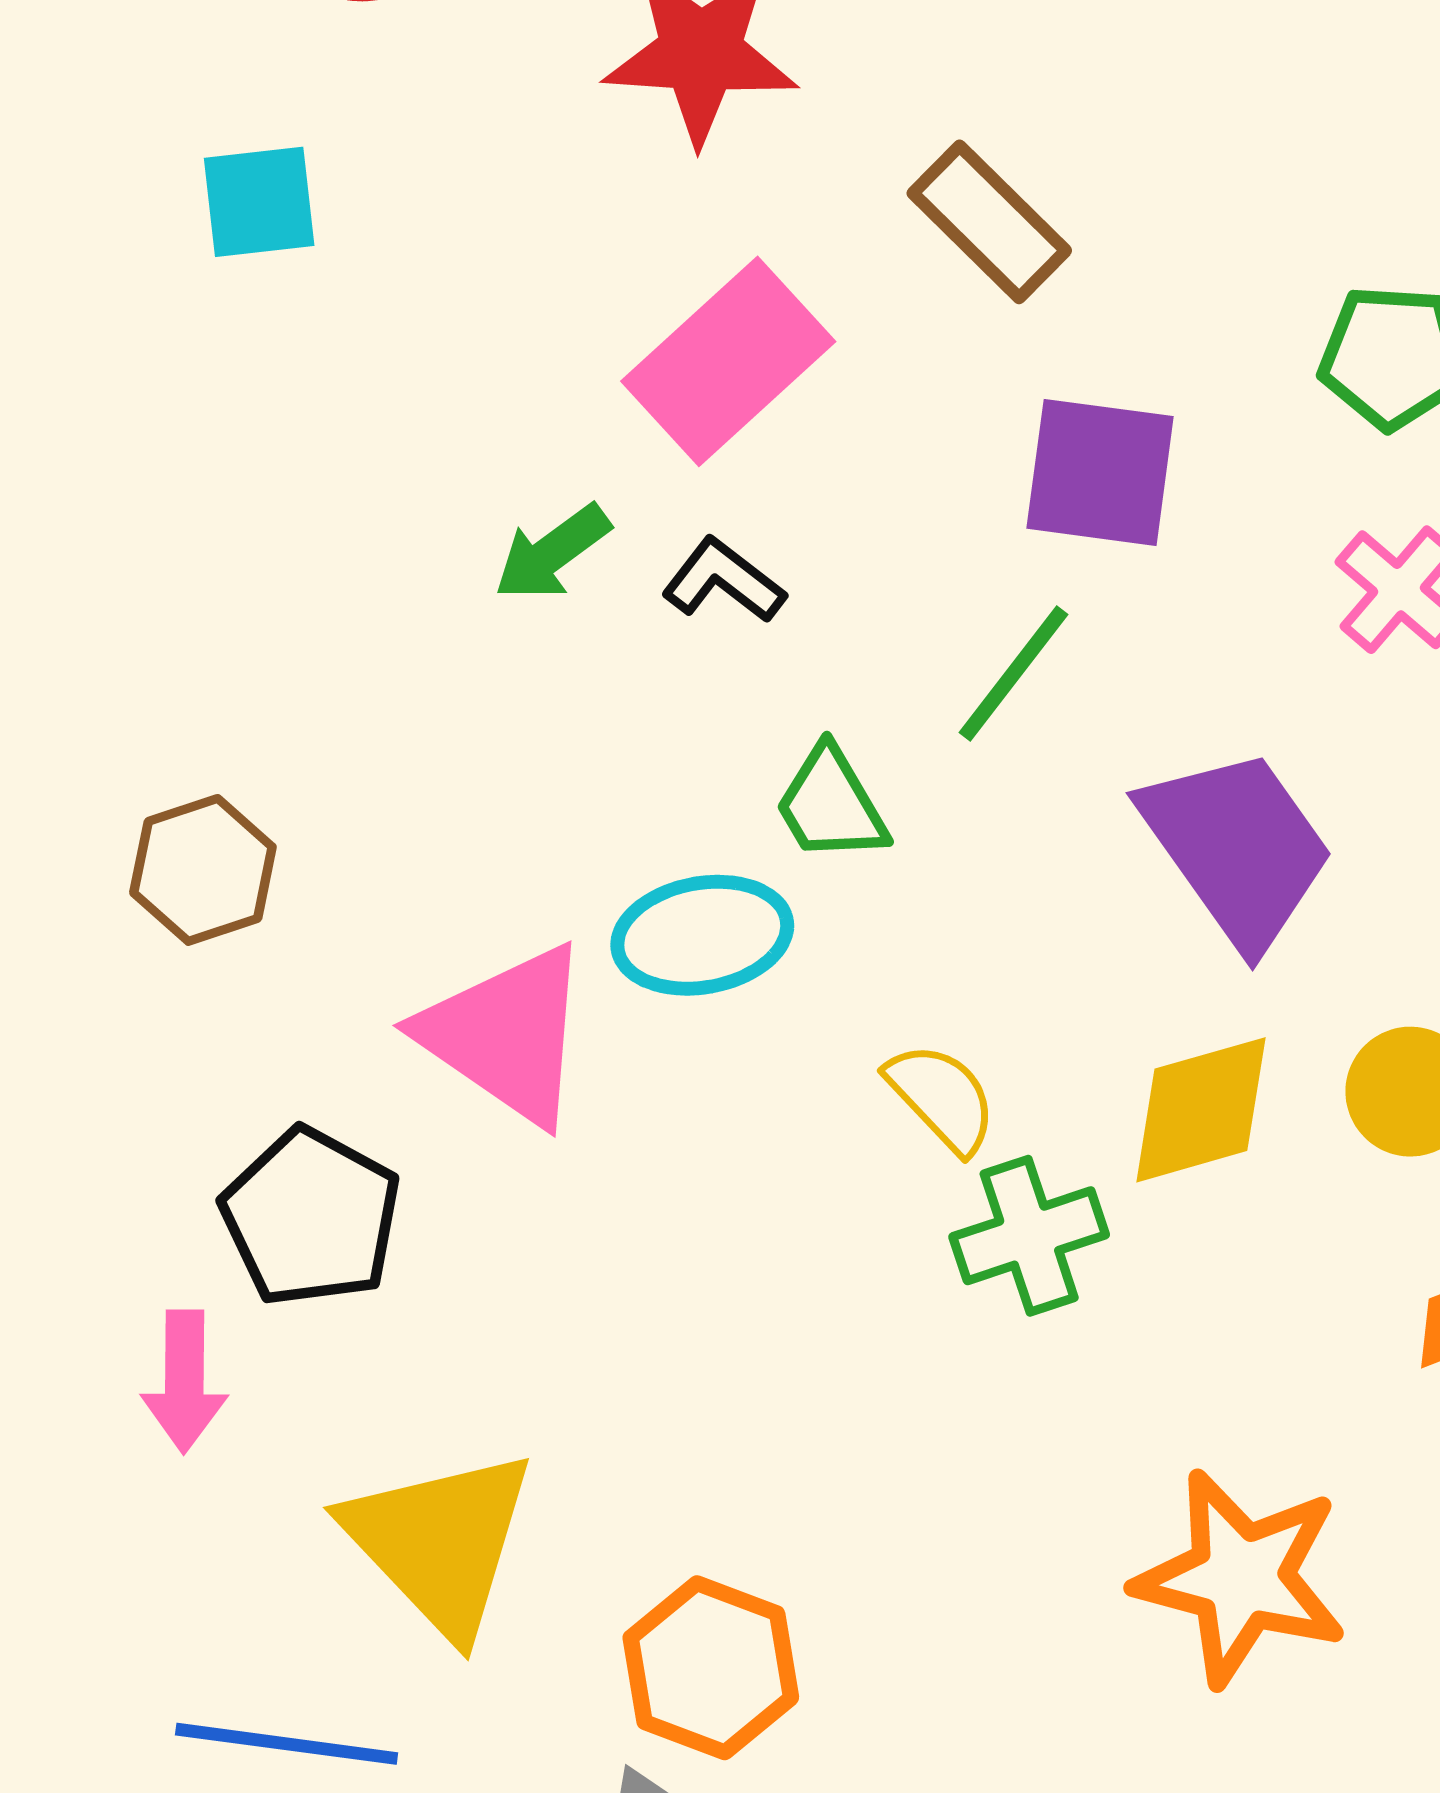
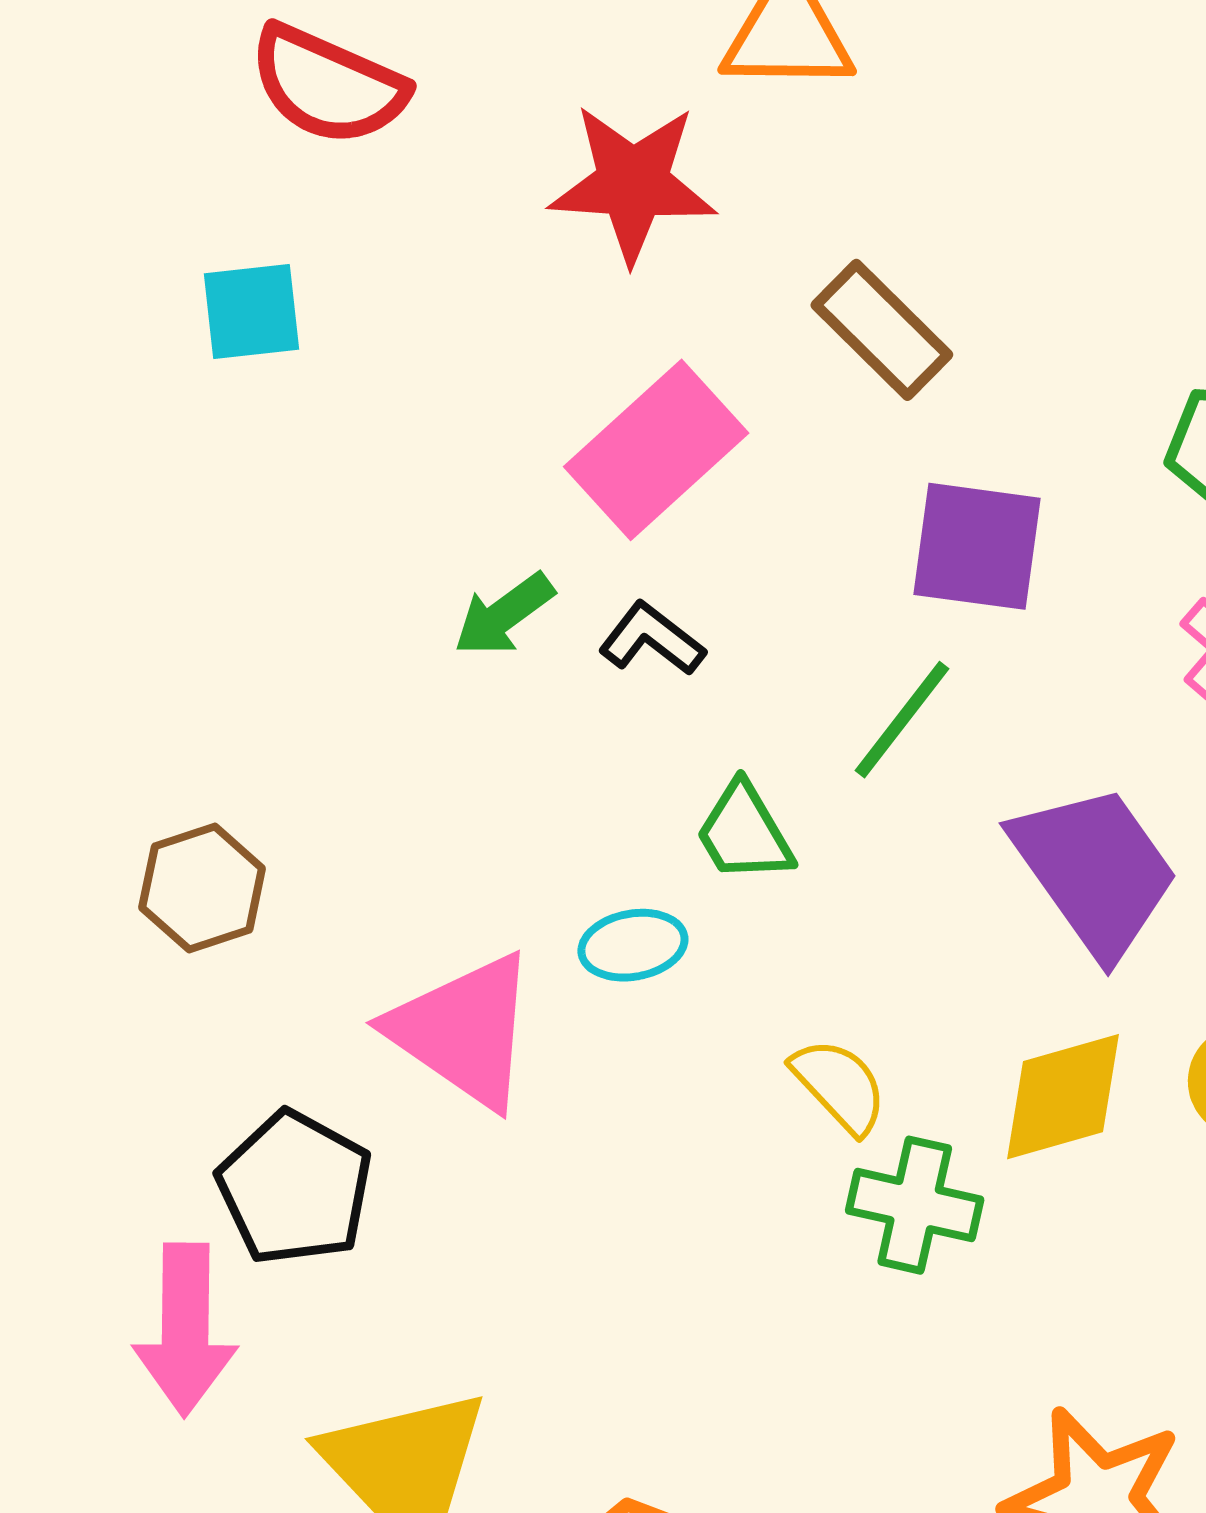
cyan ellipse: (702, 935) -> (633, 945), size x0.7
green cross: (1029, 1236) -> (915, 1205), turned 31
pink arrow: (184, 1381) -> (185, 1330), size x1.4

